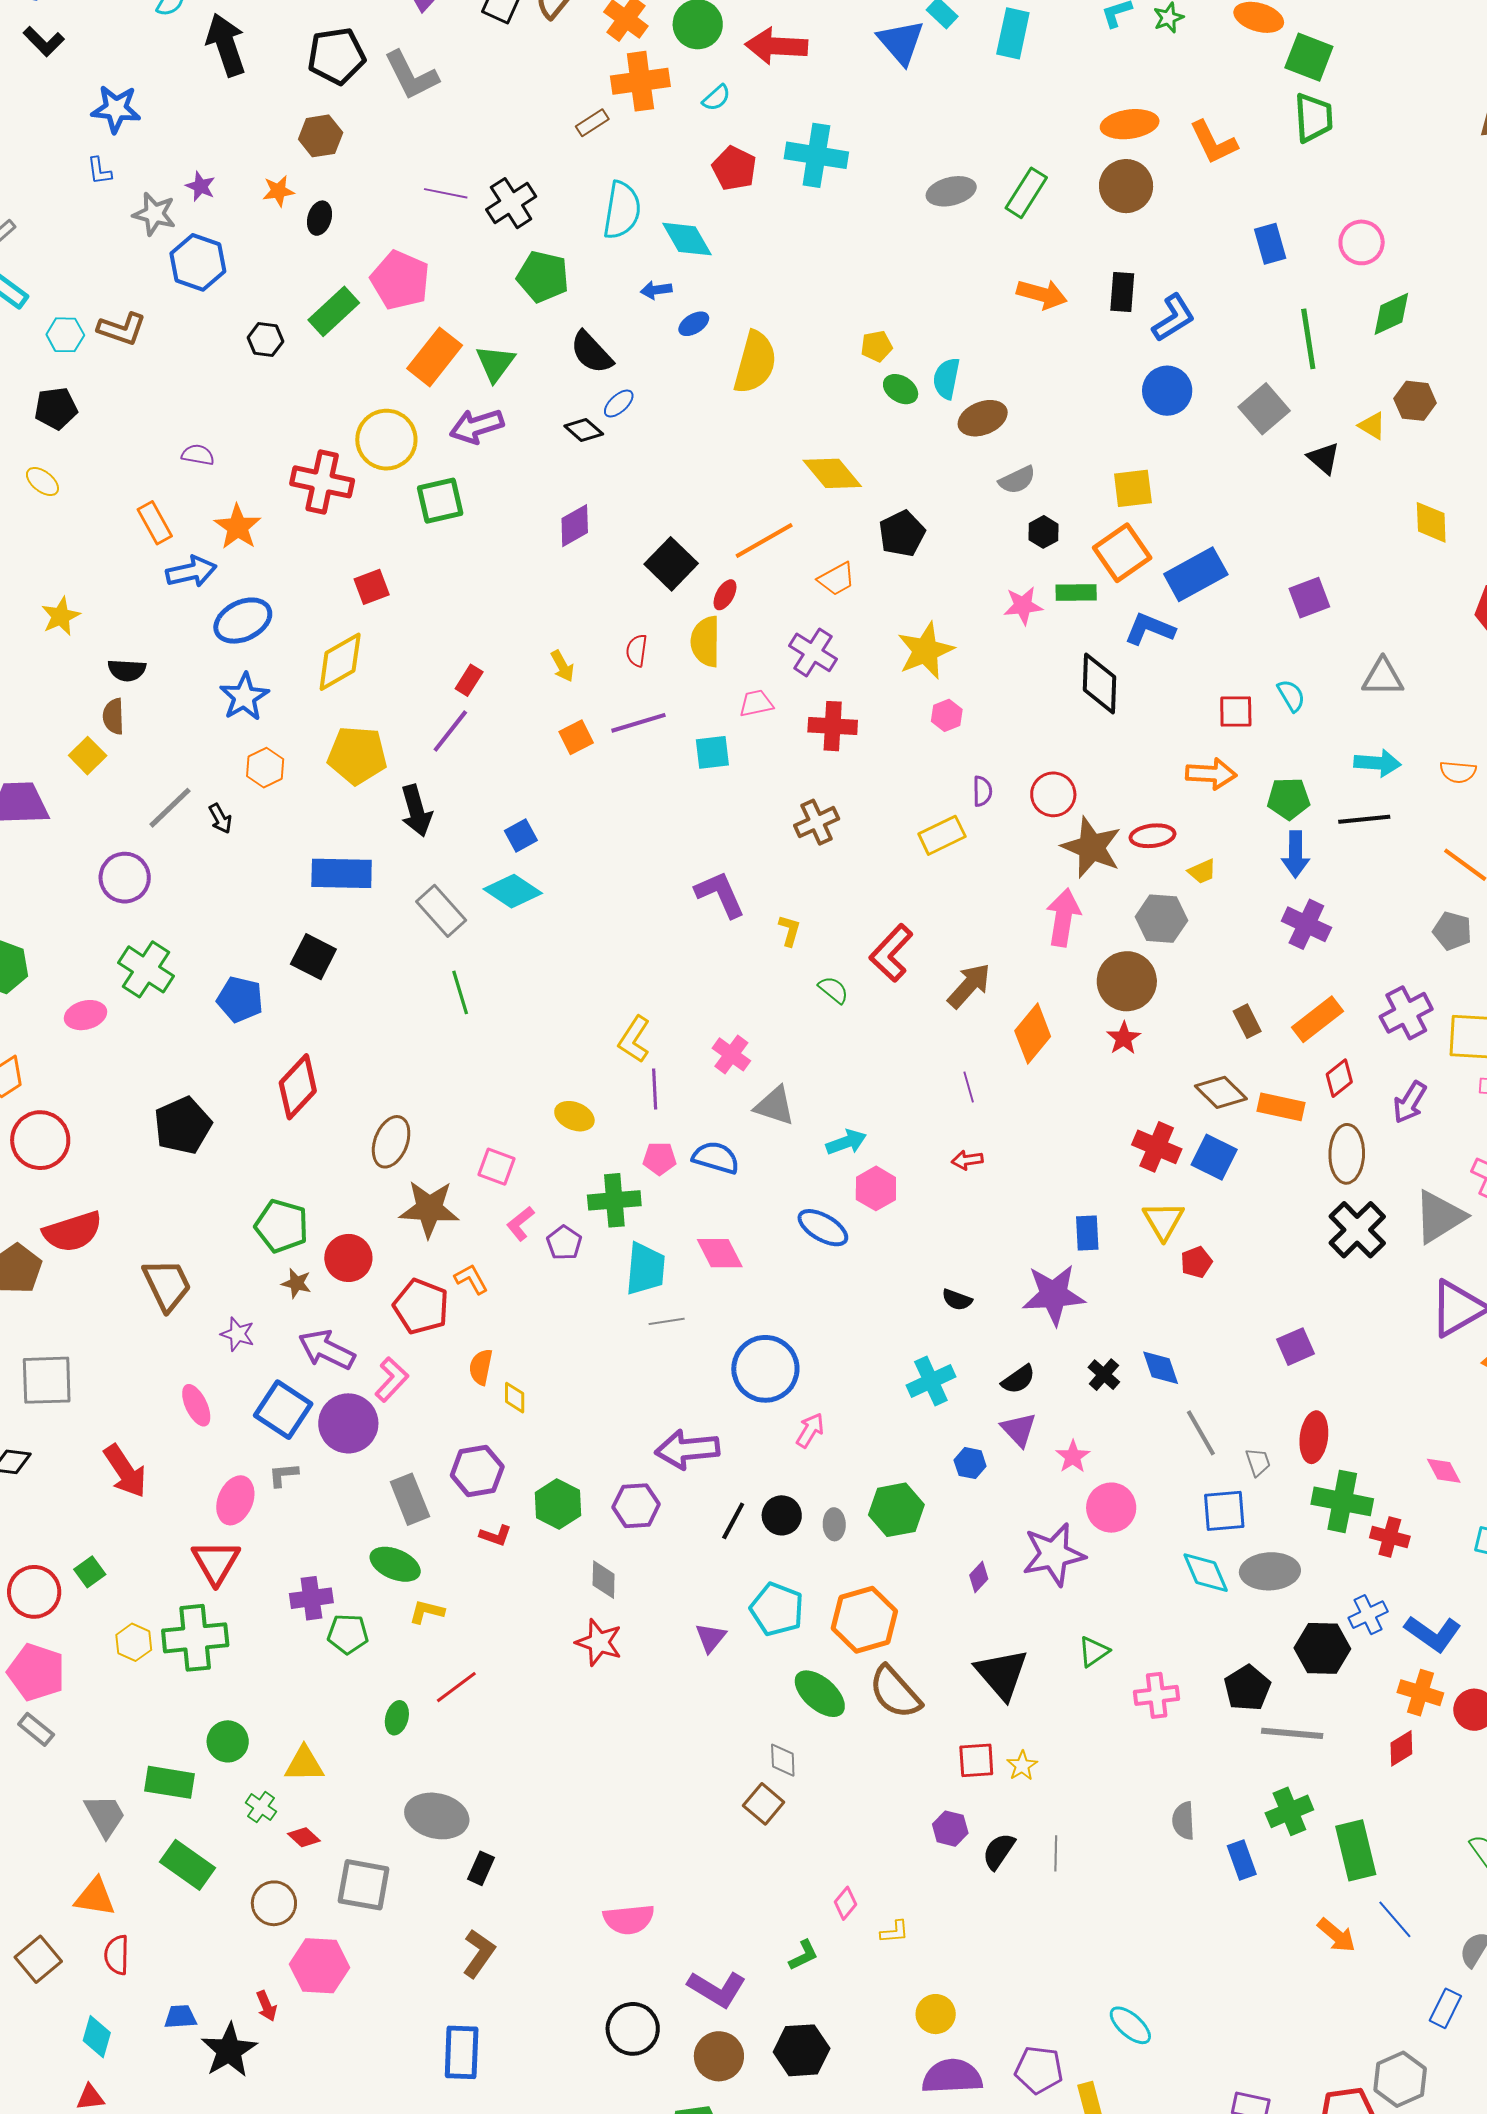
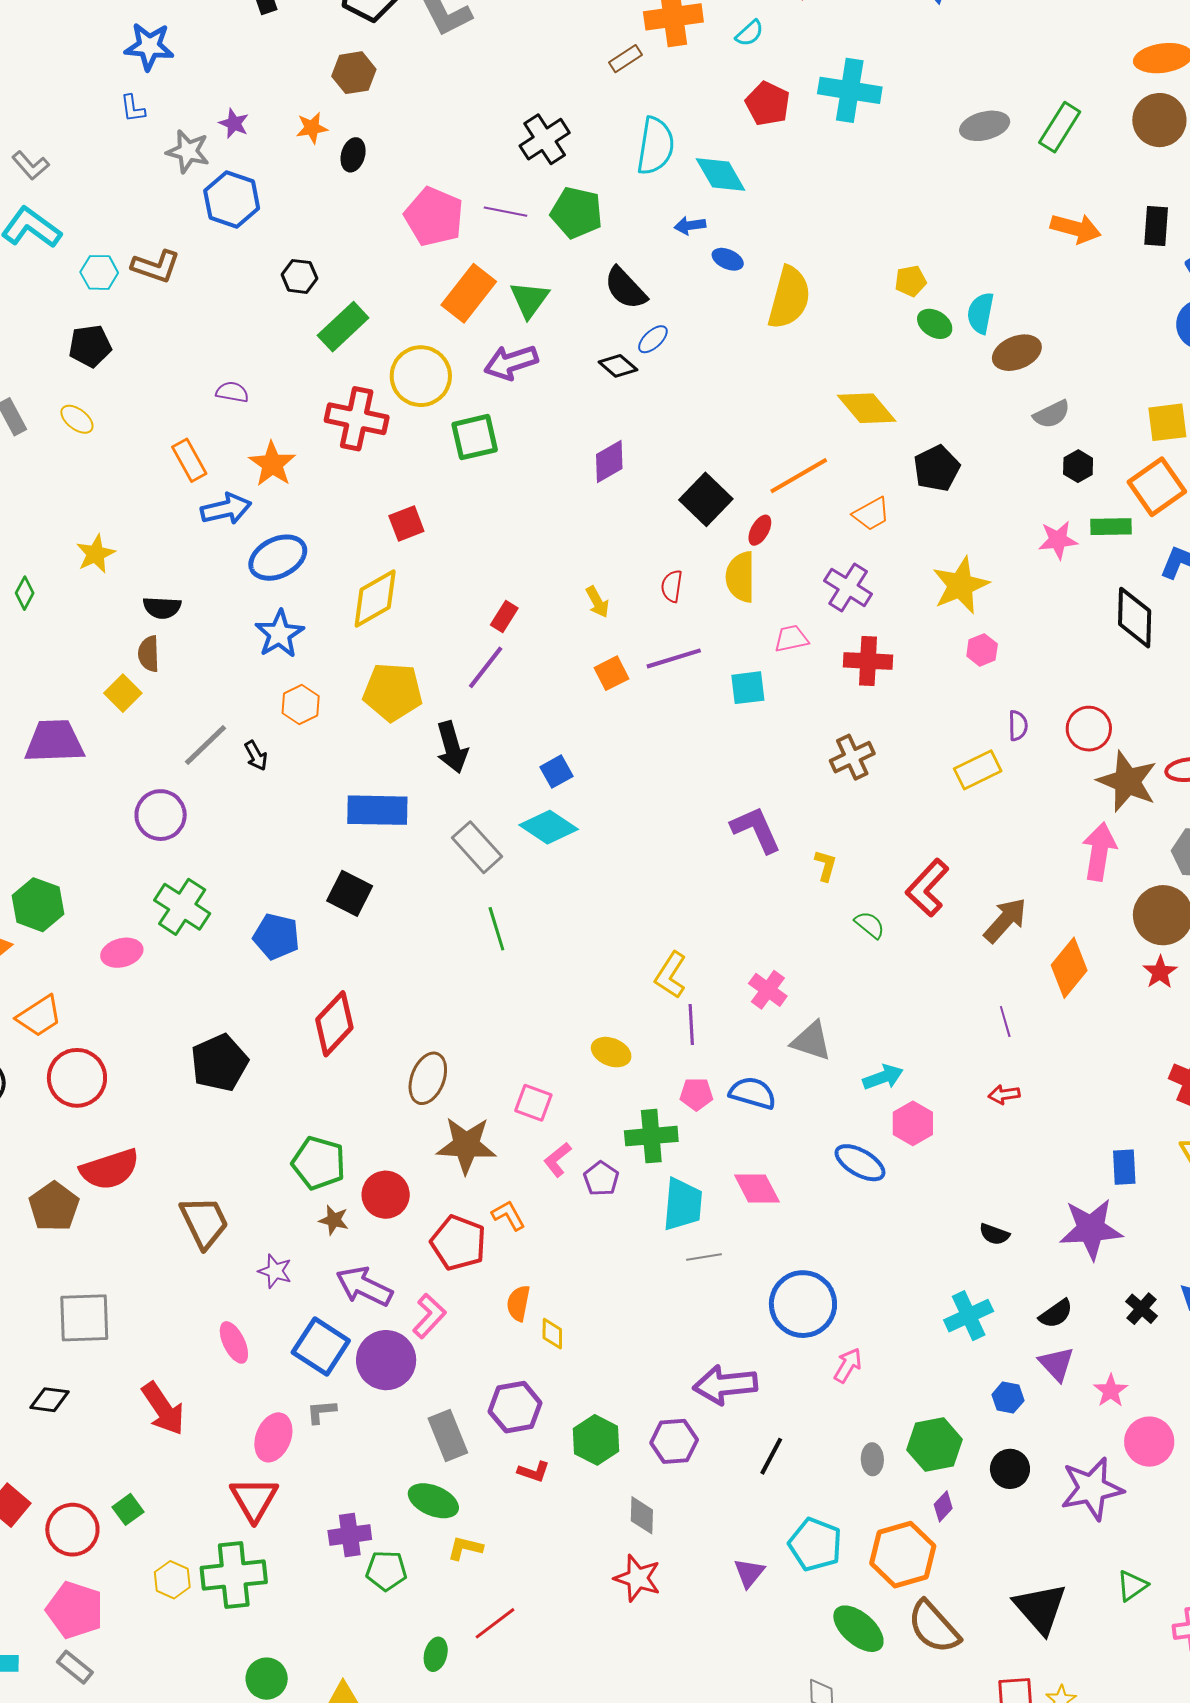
purple line: (446, 193) -> (505, 212), moved
green rectangle: (334, 311) -> (343, 327), moved
blue ellipse: (694, 324) -> (728, 259), turned 56
black circle: (782, 1515) -> (1010, 1469), moved
purple diamond: (979, 1577) -> (943, 1506), moved

